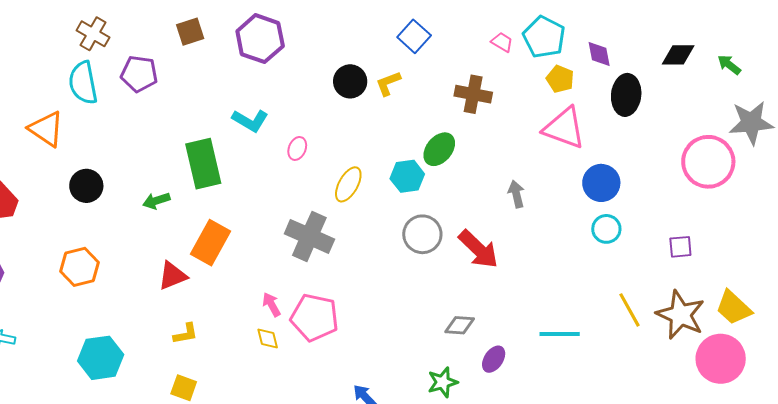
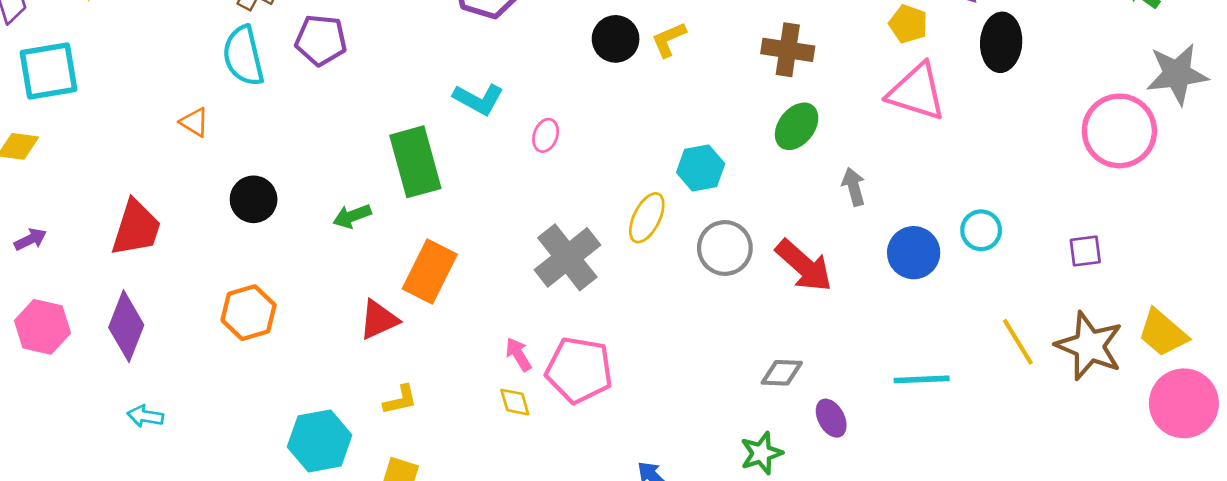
orange triangle: (46, 129) -> (194, 122), size x0.6
green ellipse: (439, 149) -> (797, 126), moved
blue circle: (601, 183) -> (914, 253), moved
yellow ellipse: (348, 184) -> (647, 218), moved
gray cross: (309, 236) -> (567, 257), turned 30
cyan hexagon: (101, 358) -> (320, 441), moved
purple ellipse: (494, 359) -> (831, 418), turned -60
pink circle: (721, 359) -> (1184, 403), moved

